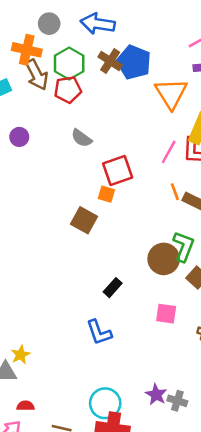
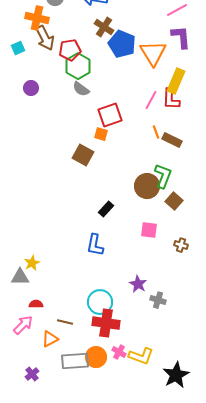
blue pentagon: (134, 62) -> (122, 44), moved
green hexagon: (69, 63) -> (78, 66), moved
blue L-shape: (99, 332) -> (95, 245), turned 30
purple star: (156, 395) -> (138, 284), moved

